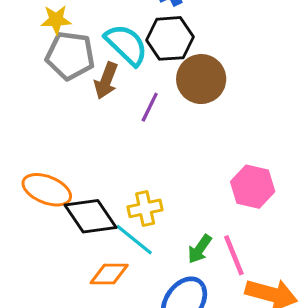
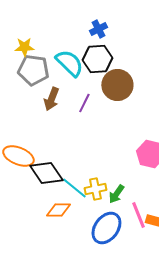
brown arrow: (106, 81) -> (51, 99), moved
yellow cross: (145, 208) -> (95, 189), moved
pink line: (234, 255) -> (138, 215), moved

